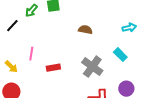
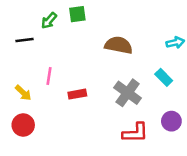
black line: (12, 26) -> (24, 40), turned 40
brown semicircle: (85, 30) -> (119, 45), size x1.5

